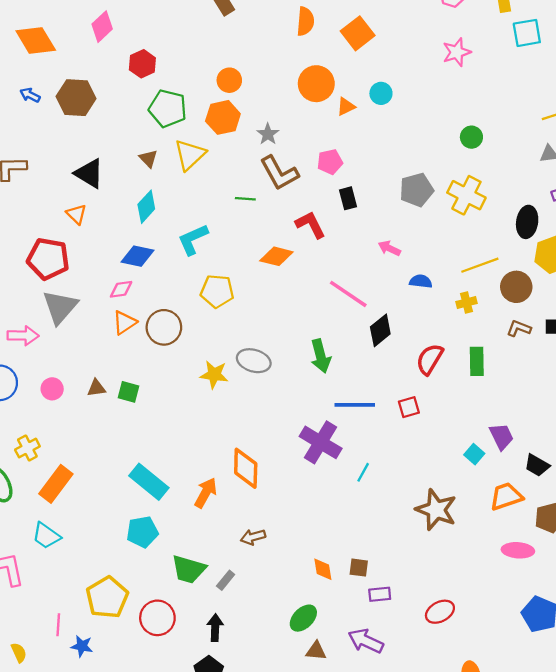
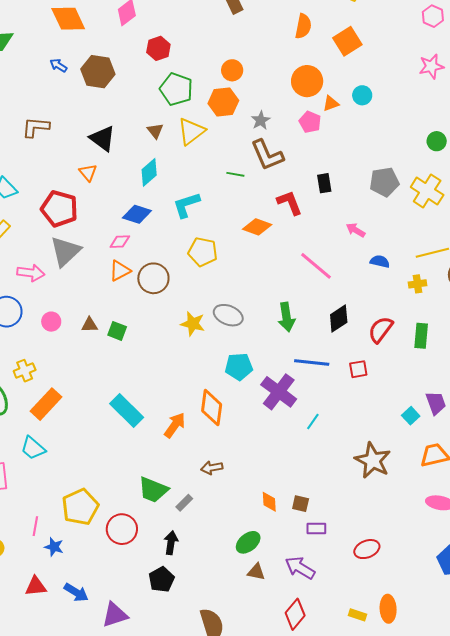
pink pentagon: (330, 162) -> (310, 122), moved, turned 30
black diamond: (380, 330) -> (339, 318), moved
cyan pentagon: (142, 532) -> (239, 367), moved

